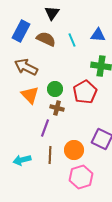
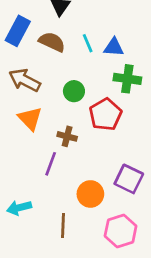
blue triangle: (98, 35) -> (114, 47), moved
green circle: (55, 89) -> (74, 91), moved
brown line: (50, 155) -> (63, 226), moved
pink hexagon: (81, 177) -> (121, 231), moved

